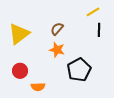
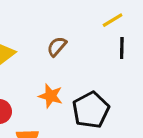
orange star: (57, 50) -> (51, 96), moved

